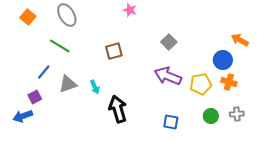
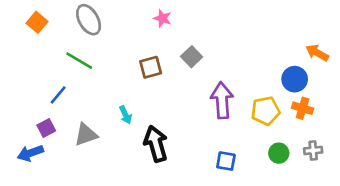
pink star: (130, 10) -> (163, 18), moved
gray square: (169, 42) -> (192, 57), moved
purple arrow: (168, 76) -> (222, 100), turned 64
gray triangle: (68, 84) -> (86, 135), moved

